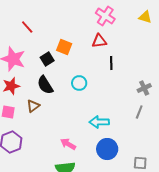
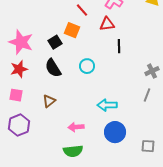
red line: (27, 27) -> (82, 10), moved
brown triangle: (33, 106) -> (49, 101), moved
pink arrow: (68, 144) -> (76, 127), turned -35

